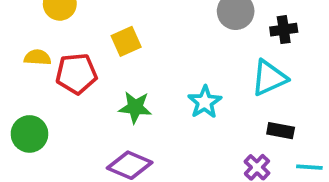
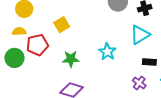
yellow semicircle: (38, 57) -> (19, 31), moved
green circle: (29, 134) -> (14, 58), moved

